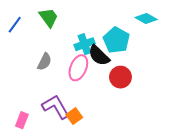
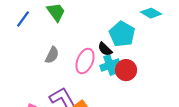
cyan cross: (85, 44) -> (110, 65), moved
black semicircle: (99, 55) -> (105, 49), size x0.7

